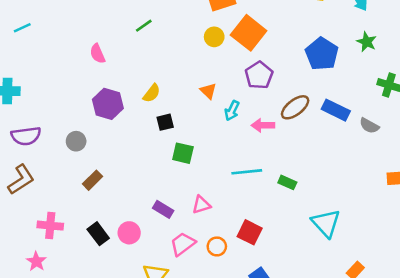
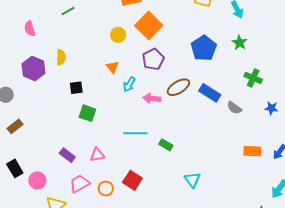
yellow circle: (214, 37) -> (118, 35), moved
yellow semicircle: (152, 93) -> (61, 57), moved, turned -42
cyan triangle: (326, 223) -> (192, 180), size x0.7
pink circle: (129, 233) -> (37, 180), moved

